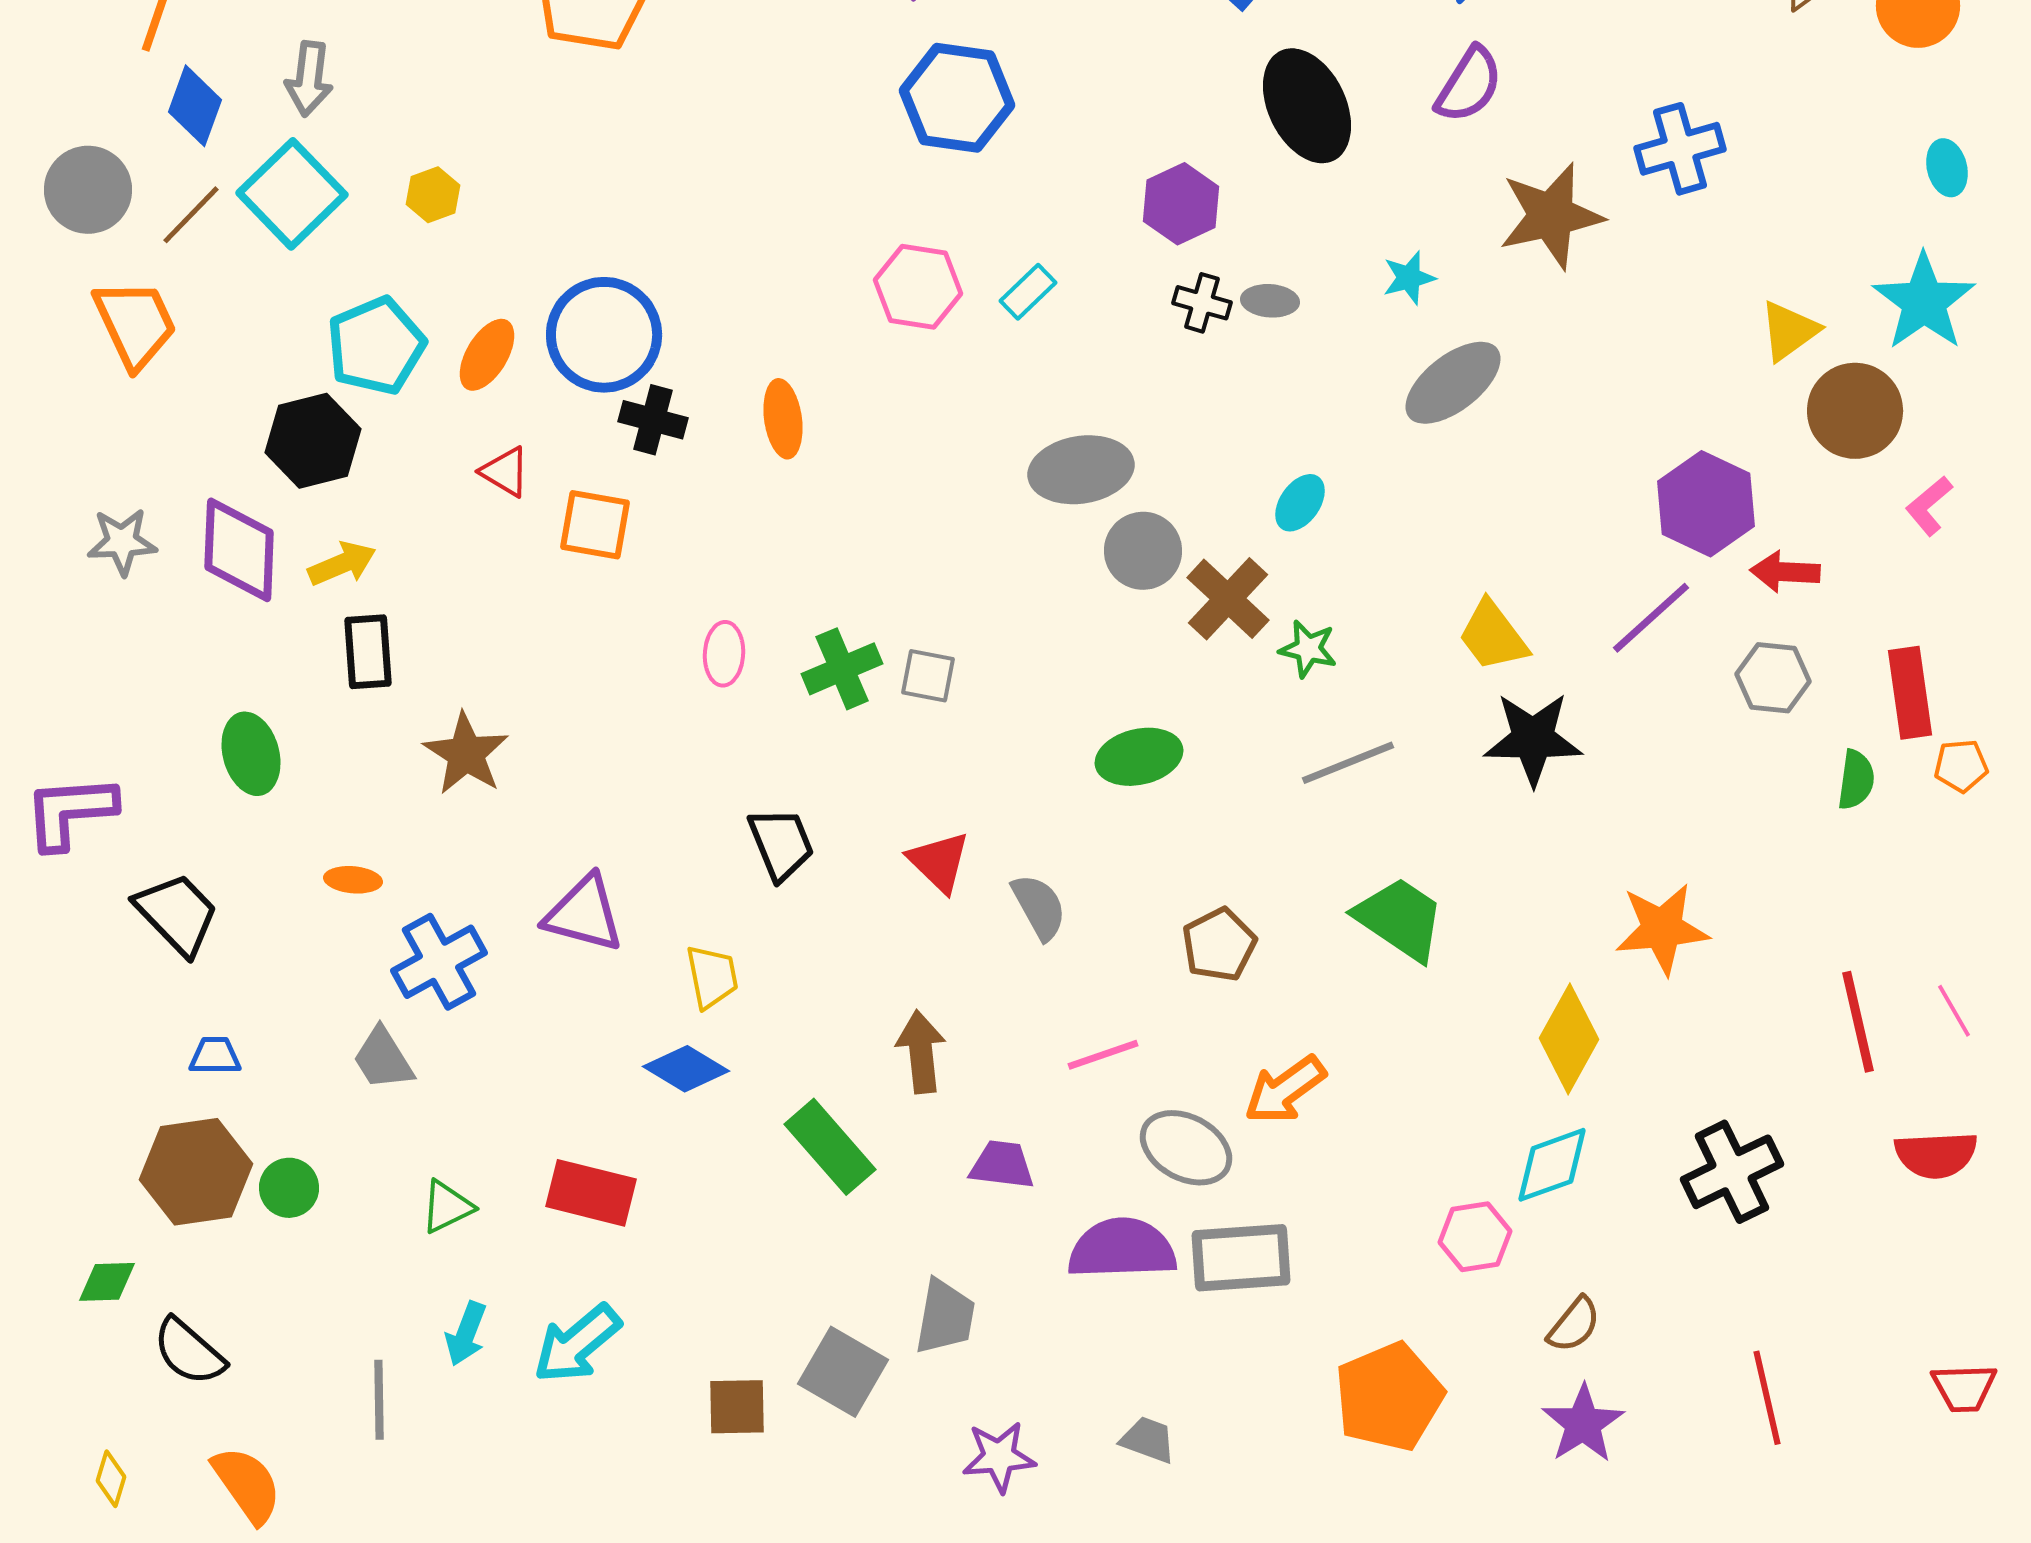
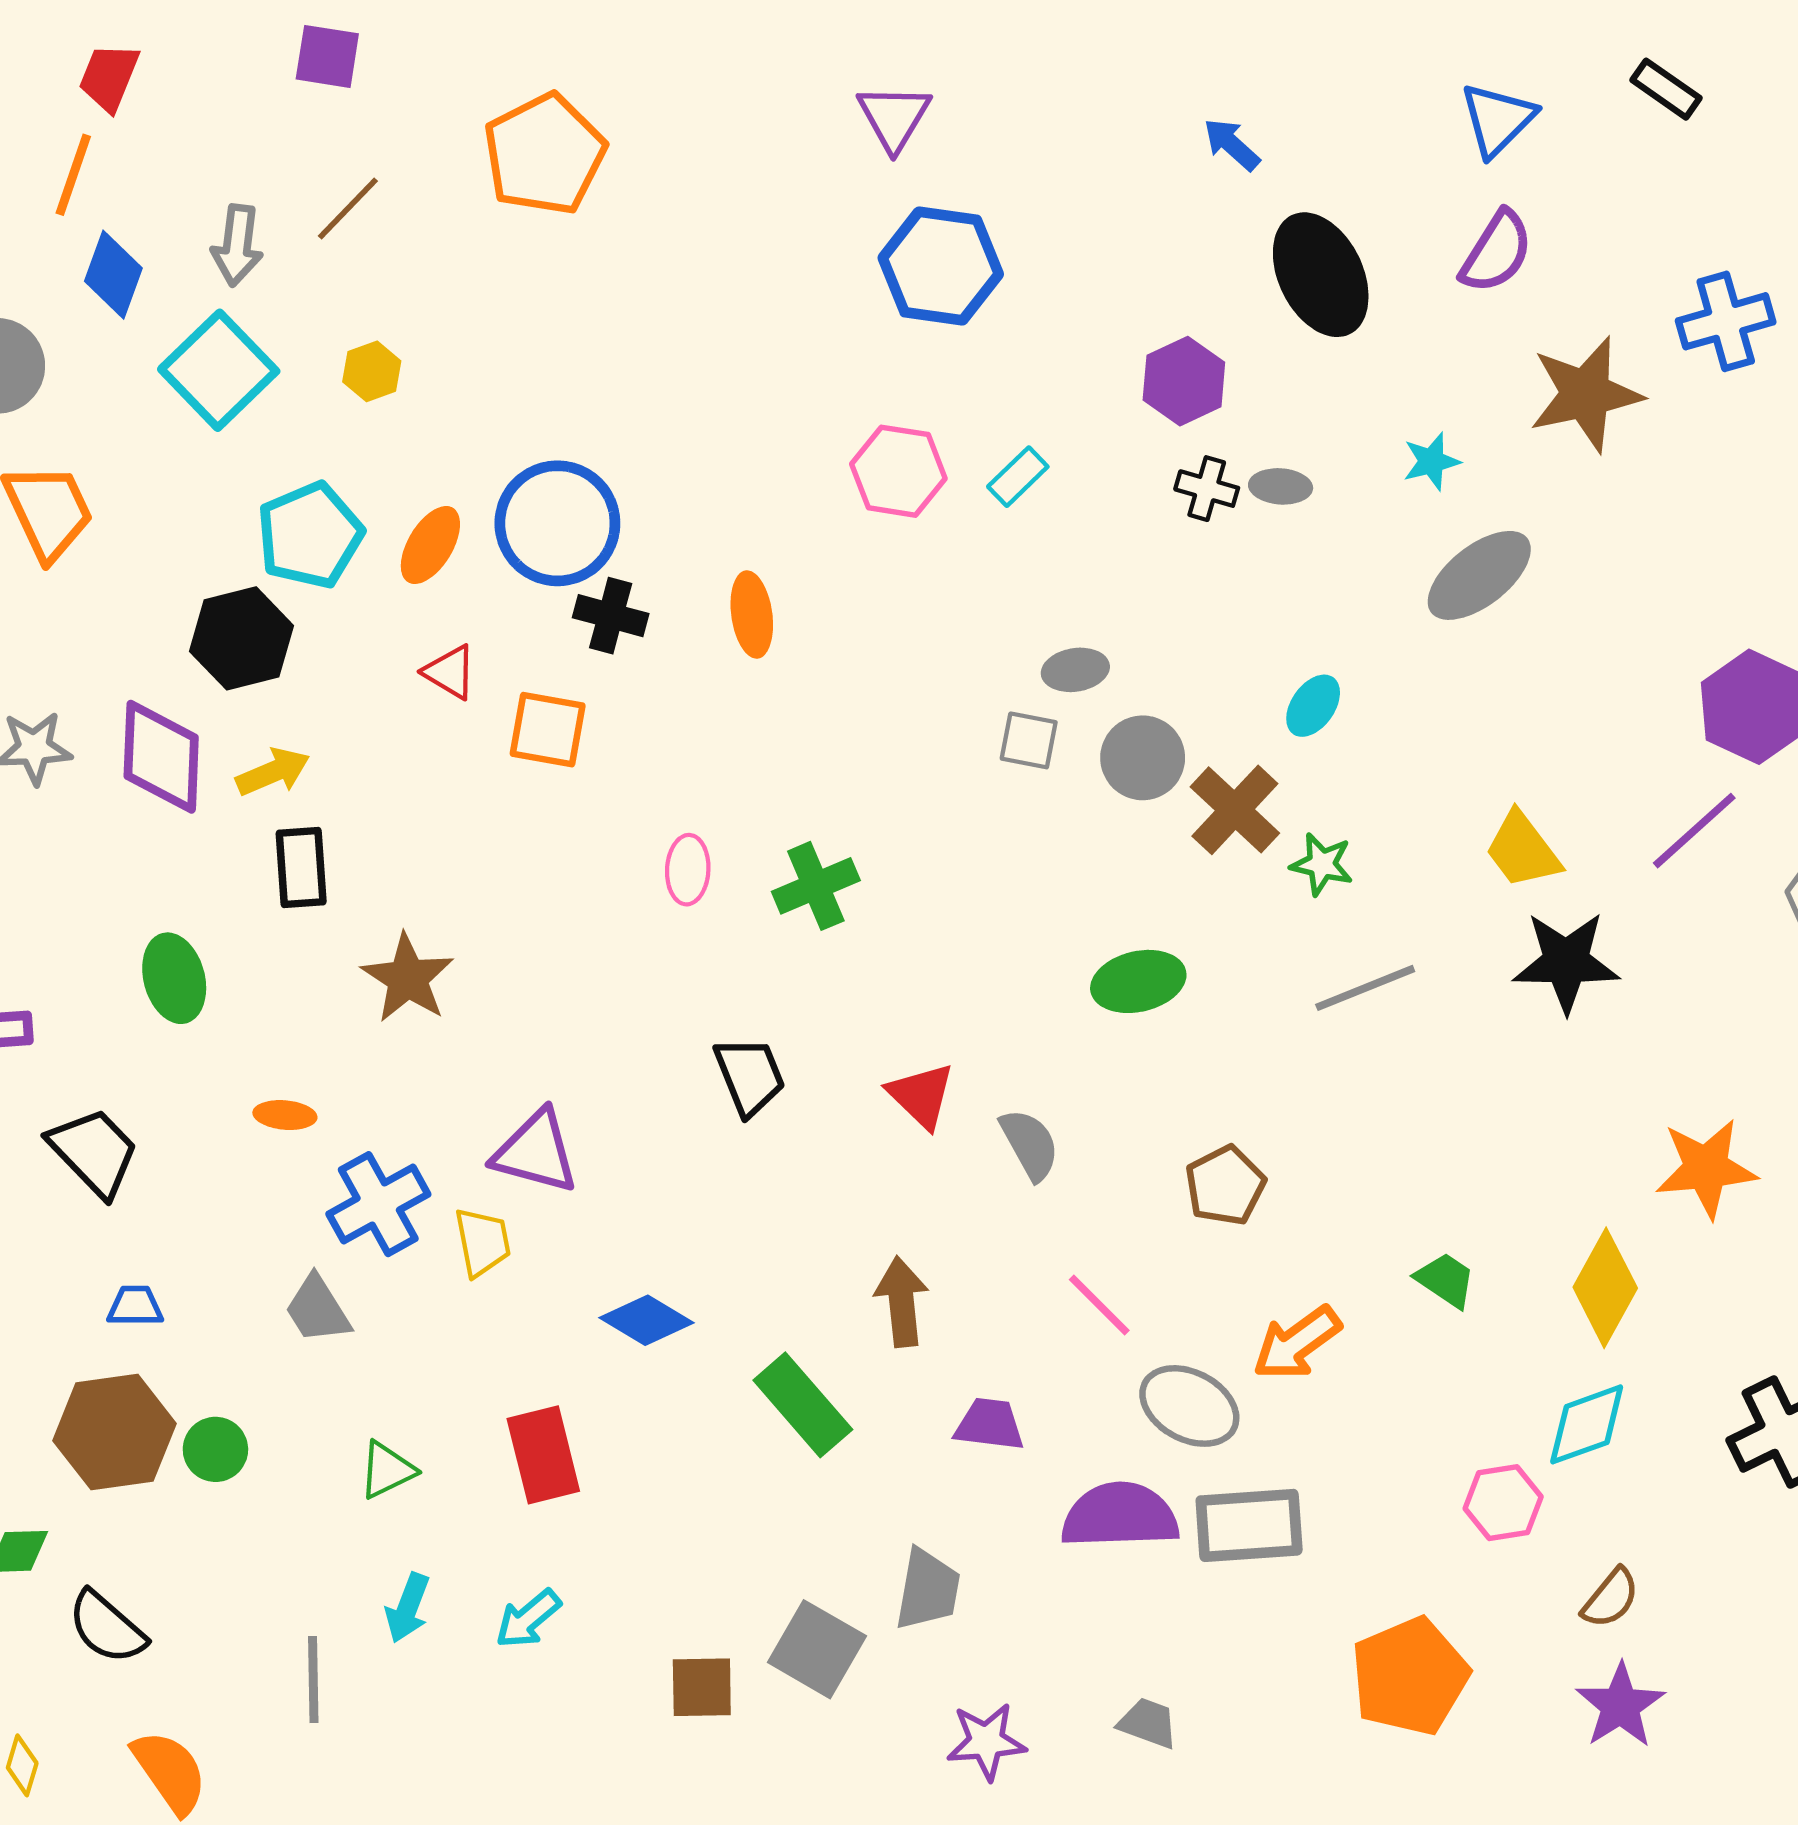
brown line: (191, 215) -> (348, 208), moved
gray ellipse: (1081, 470) -> (1075, 670), size x0.6
gray square: (928, 676) -> (1029, 740), moved
green trapezoid: (1400, 919) -> (1446, 1280), moved, size x0.6
yellow trapezoid: (712, 977) -> (483, 1242), moved
pink line: (1103, 1055) -> (1099, 1305), turned 64
red rectangle: (591, 1193) -> (543, 1455), turned 62
cyan arrow: (577, 1344) -> (528, 1619), size x0.7

